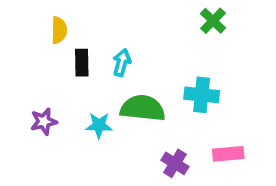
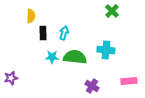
purple star: (44, 122) -> (11, 78), moved
cyan star: (99, 125) -> (52, 57), moved
pink rectangle: (228, 154) -> (129, 81), moved

